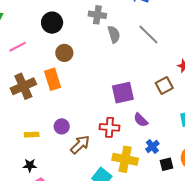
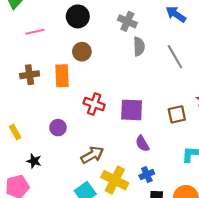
brown cross: (23, 86) -> (30, 75), size x0.7
red cross: (110, 127) -> (94, 104), moved
yellow rectangle: (32, 135) -> (15, 132), moved, turned 48
brown arrow: (80, 145) -> (92, 155), moved
black star: (30, 165) -> (34, 161), moved

